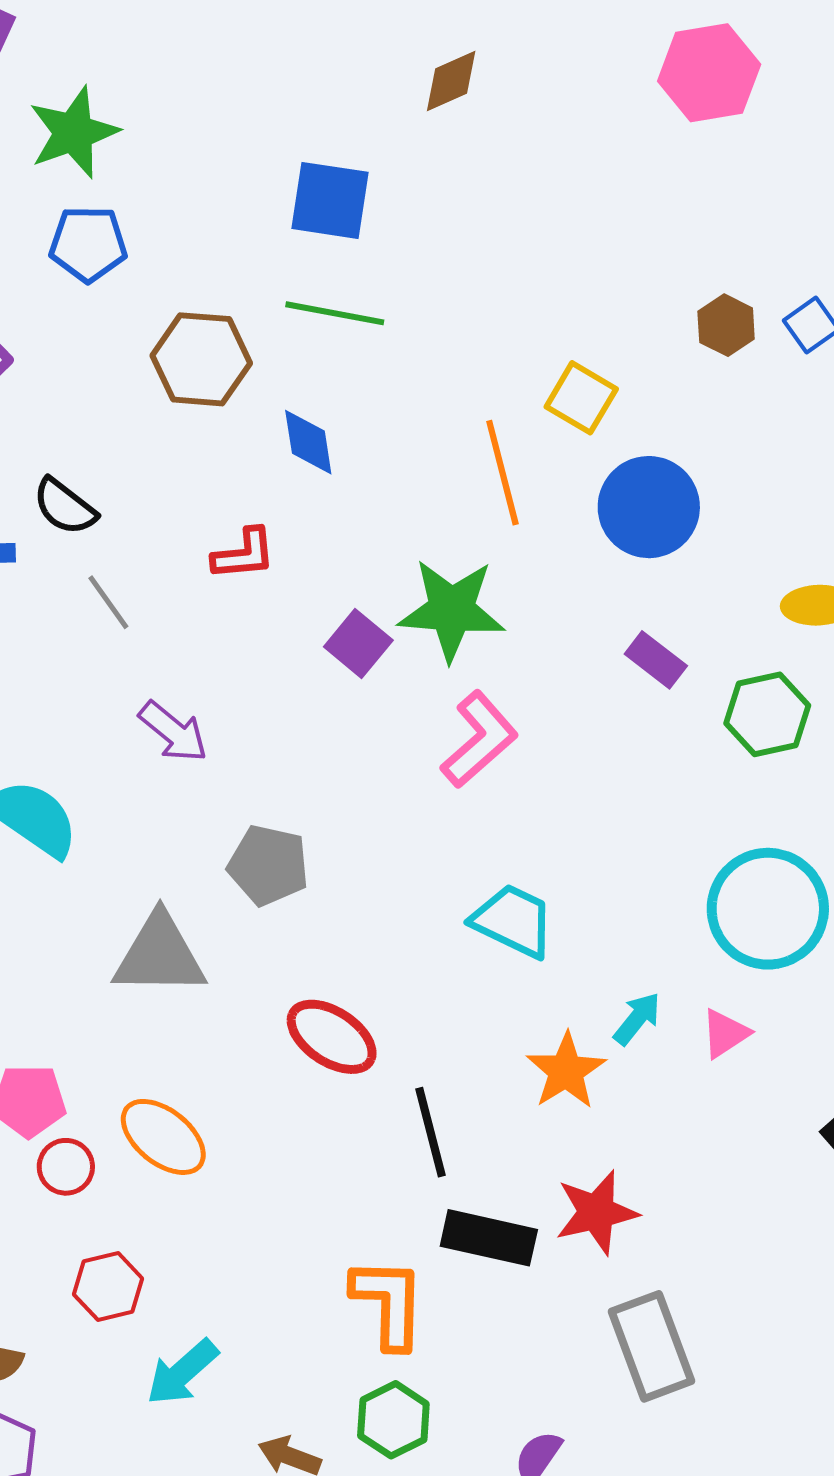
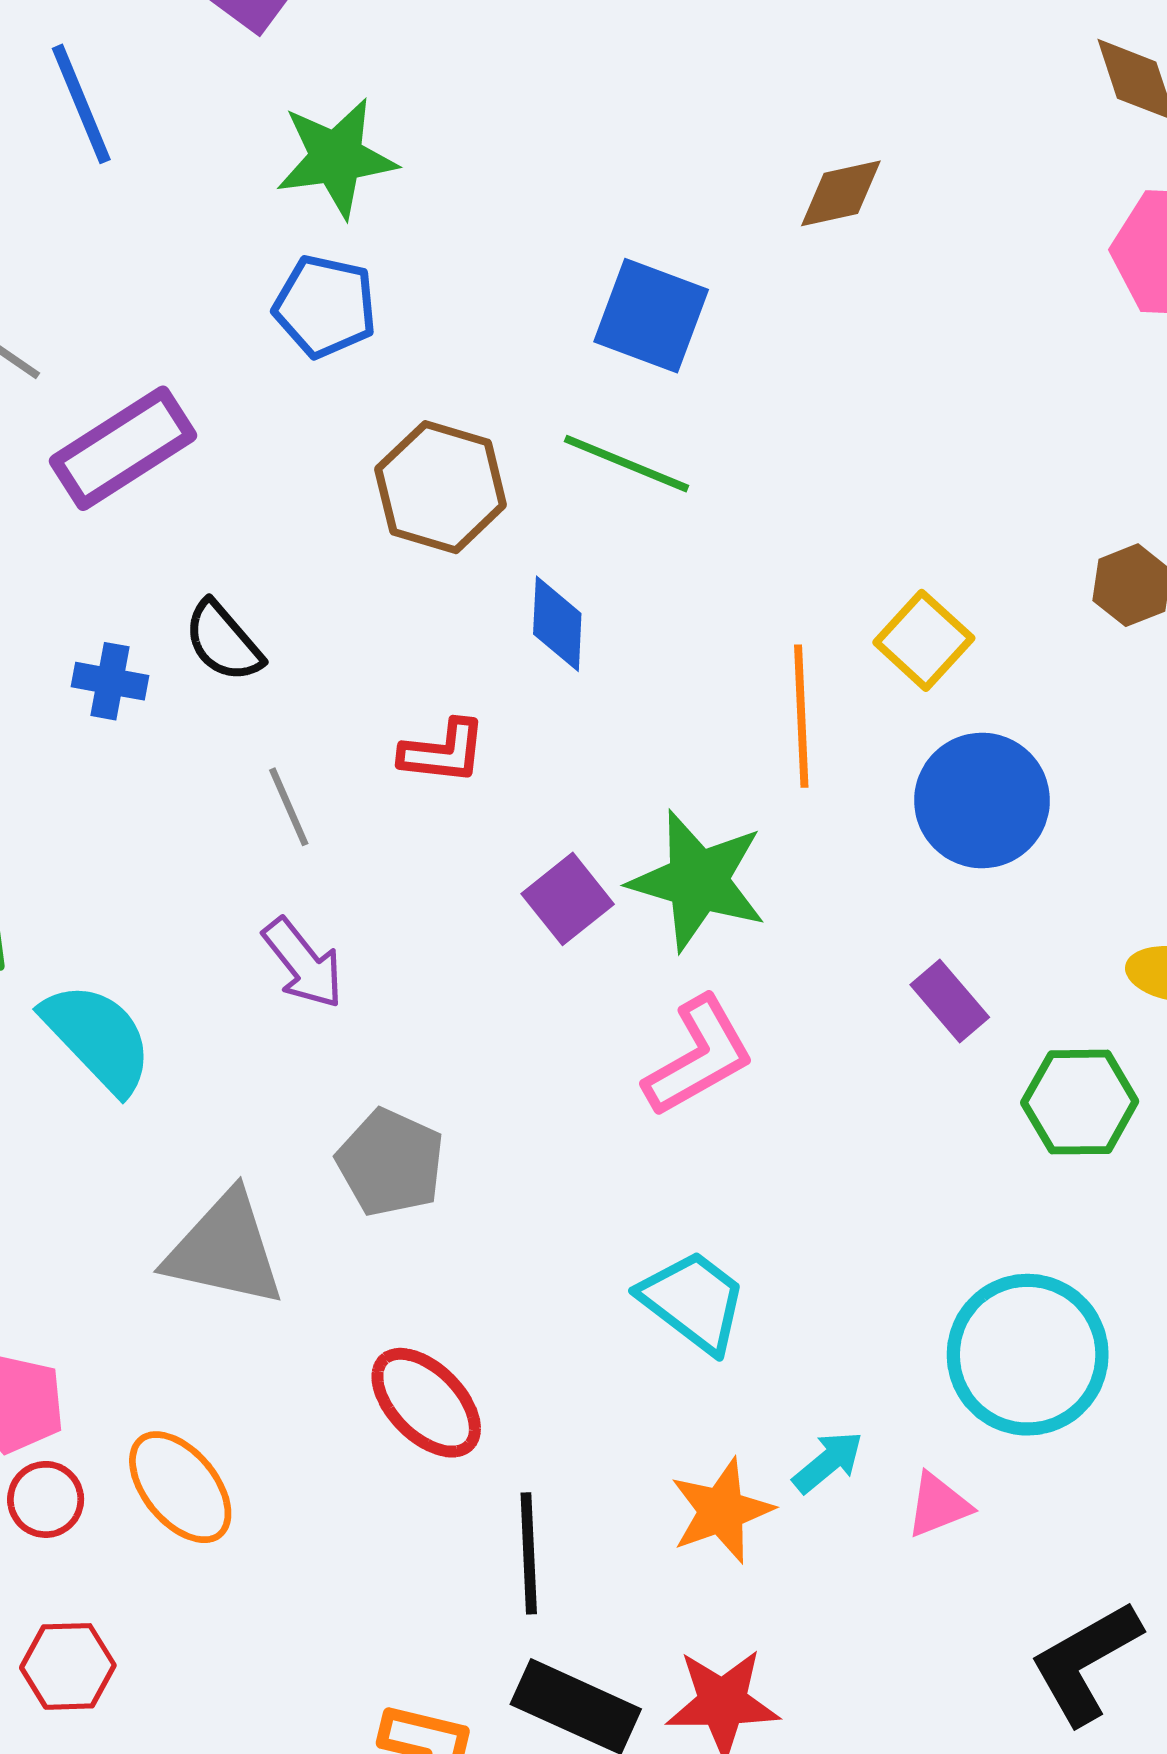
gray line: (108, 602) -> (289, 807), moved

